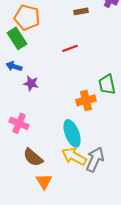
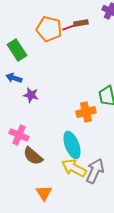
orange pentagon: (27, 17) -> (49, 29), moved
red line: (70, 48) -> (70, 27), moved
brown semicircle: (33, 157) -> (33, 156), moved

